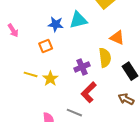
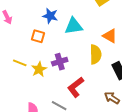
cyan triangle: (78, 20) -> (74, 26), moved
orange square: (46, 46) -> (38, 36), turned 32
purple cross: (82, 67) -> (60, 62), moved

